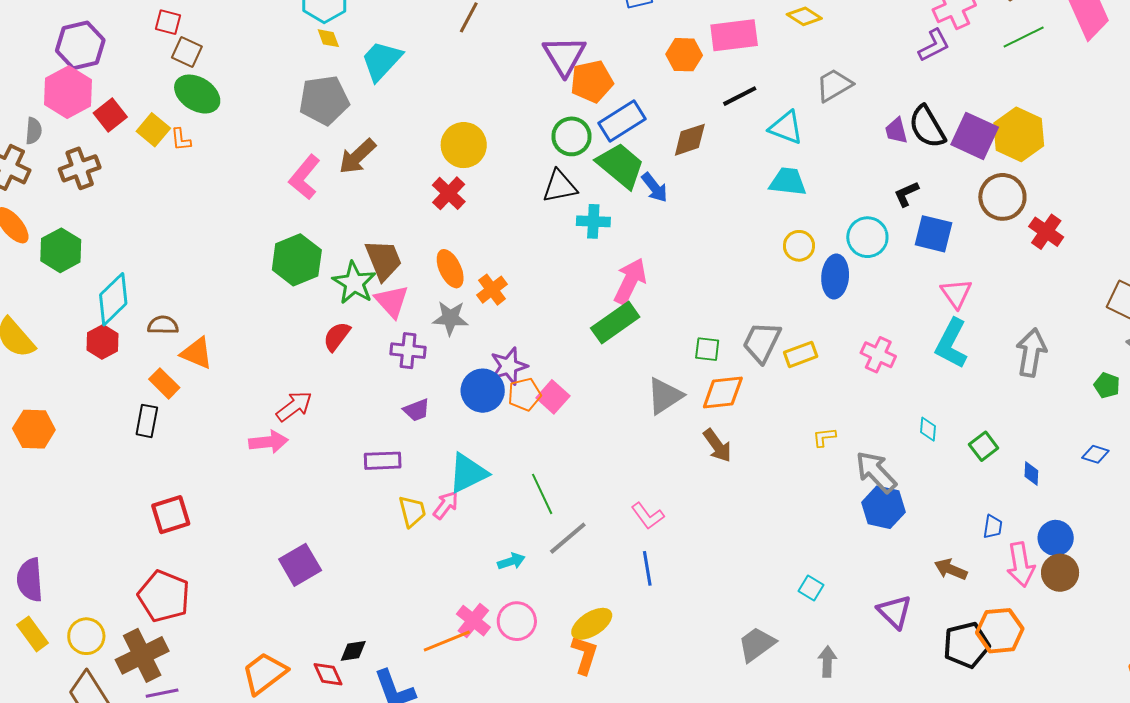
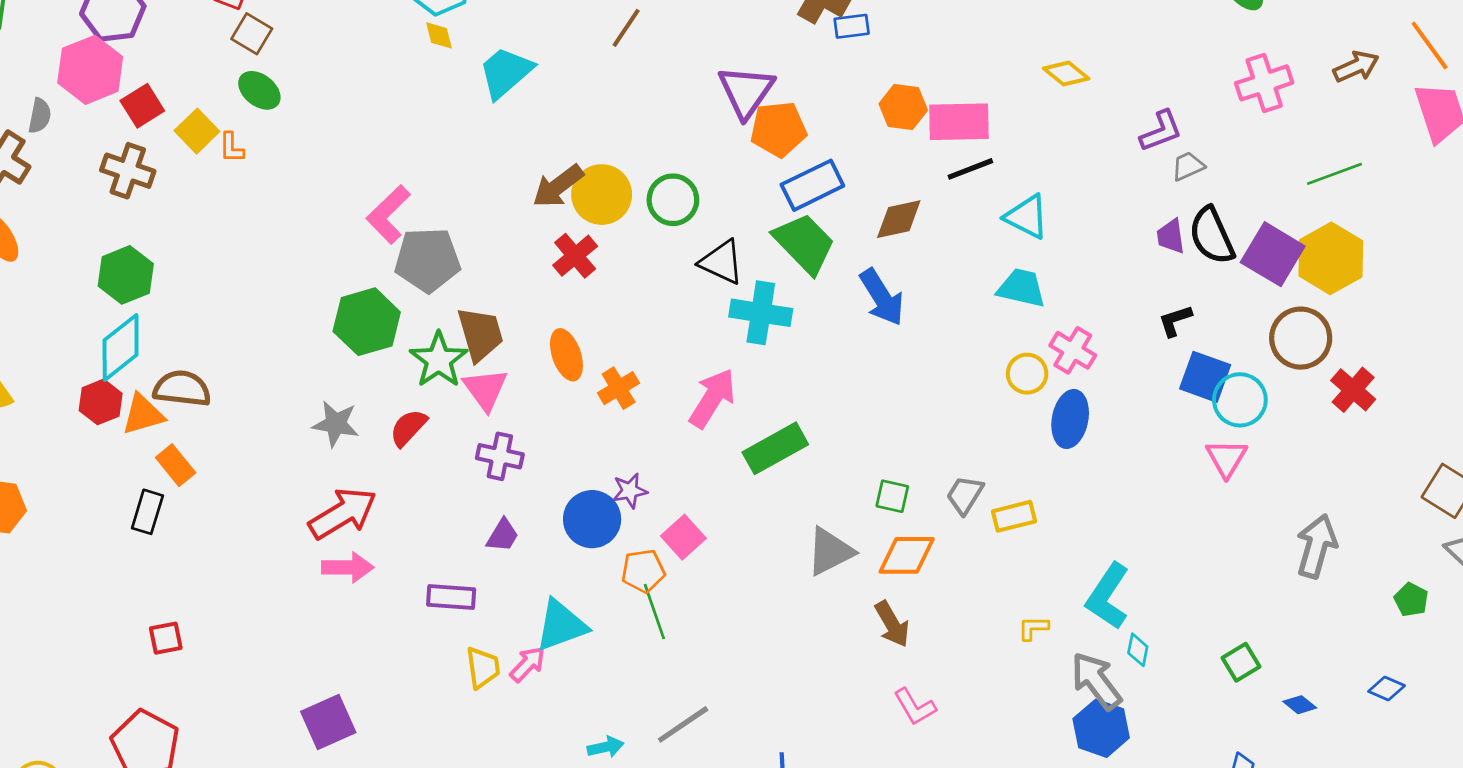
pink rectangle: (734, 35) -> (959, 122), moved
green line: (1024, 37) -> (1334, 174), moved
purple L-shape: (934, 45) -> (1161, 131), moved
gray trapezoid: (834, 85) -> (1188, 166), moved, size x0.7
green ellipse: (197, 94) -> (259, 90), size x0.7
gray pentagon: (324, 100) -> (427, 260), moved
green circle: (571, 136) -> (673, 200), moved
brown arrow: (357, 156) -> (558, 186), moved
brown cross: (80, 168) -> (128, 171), moved, turned 33
black triangle: (560, 186) -> (722, 262), turned 30
blue arrow: (655, 187) -> (882, 297), moved, size x1.4
cyan cross: (593, 221) -> (761, 313), size x1.4
cyan circle: (867, 237) -> (1240, 400), moved
green hexagon: (61, 250) -> (126, 275), moved
pink arrow: (630, 281) -> (712, 398), moved
gray star: (450, 318) -> (336, 424), moved
brown semicircle: (163, 325) -> (182, 389), size x1.4
gray trapezoid: (762, 342) -> (965, 495), size x0.7
cyan L-shape: (951, 343) -> (1108, 596), moved
orange triangle: (197, 353) -> (143, 414), moved, turned -45
pink cross: (878, 355) -> (1073, 350), moved
purple star: (509, 366) -> (630, 491), size x0.7
orange pentagon: (524, 394) -> (643, 571), moved
red arrow: (294, 406) -> (343, 513), size x1.4
purple trapezoid: (417, 410) -> (503, 535), turned -44
cyan diamond: (928, 429) -> (1138, 650), moved
pink arrow: (268, 442) -> (348, 567), moved
blue diamond: (1031, 473) -> (1300, 705), turned -60
green line: (542, 494) -> (654, 612), moved
red square: (171, 515) -> (166, 638), size x0.7
pink L-shape: (648, 516) -> (915, 707), moved

